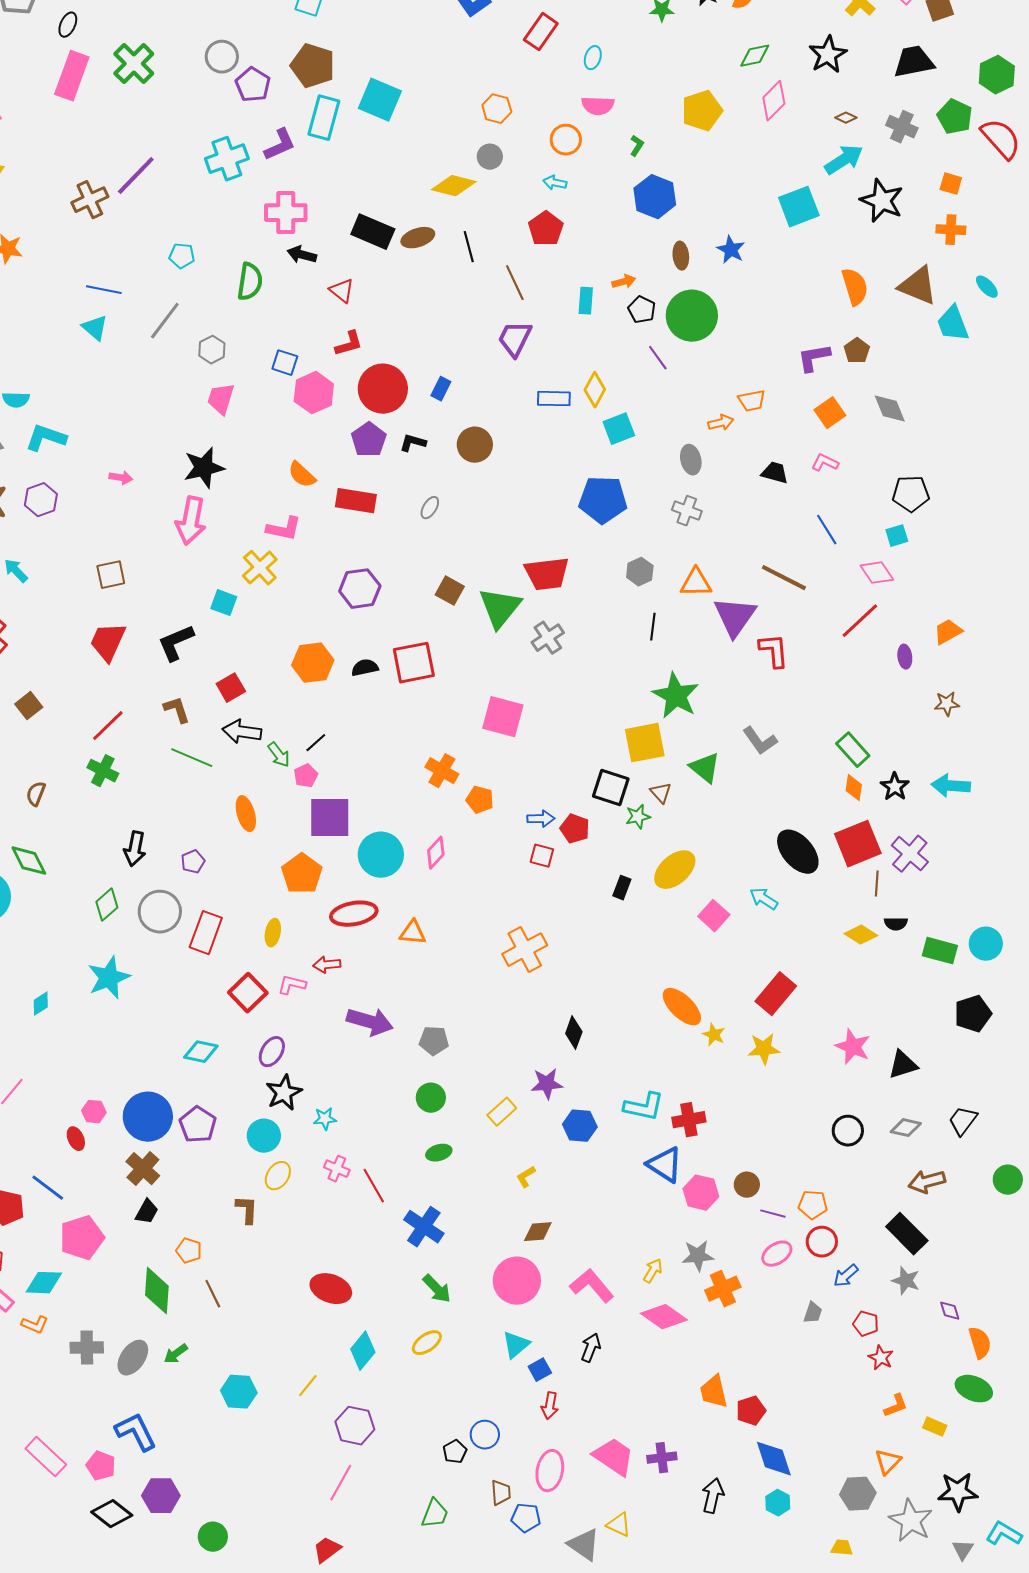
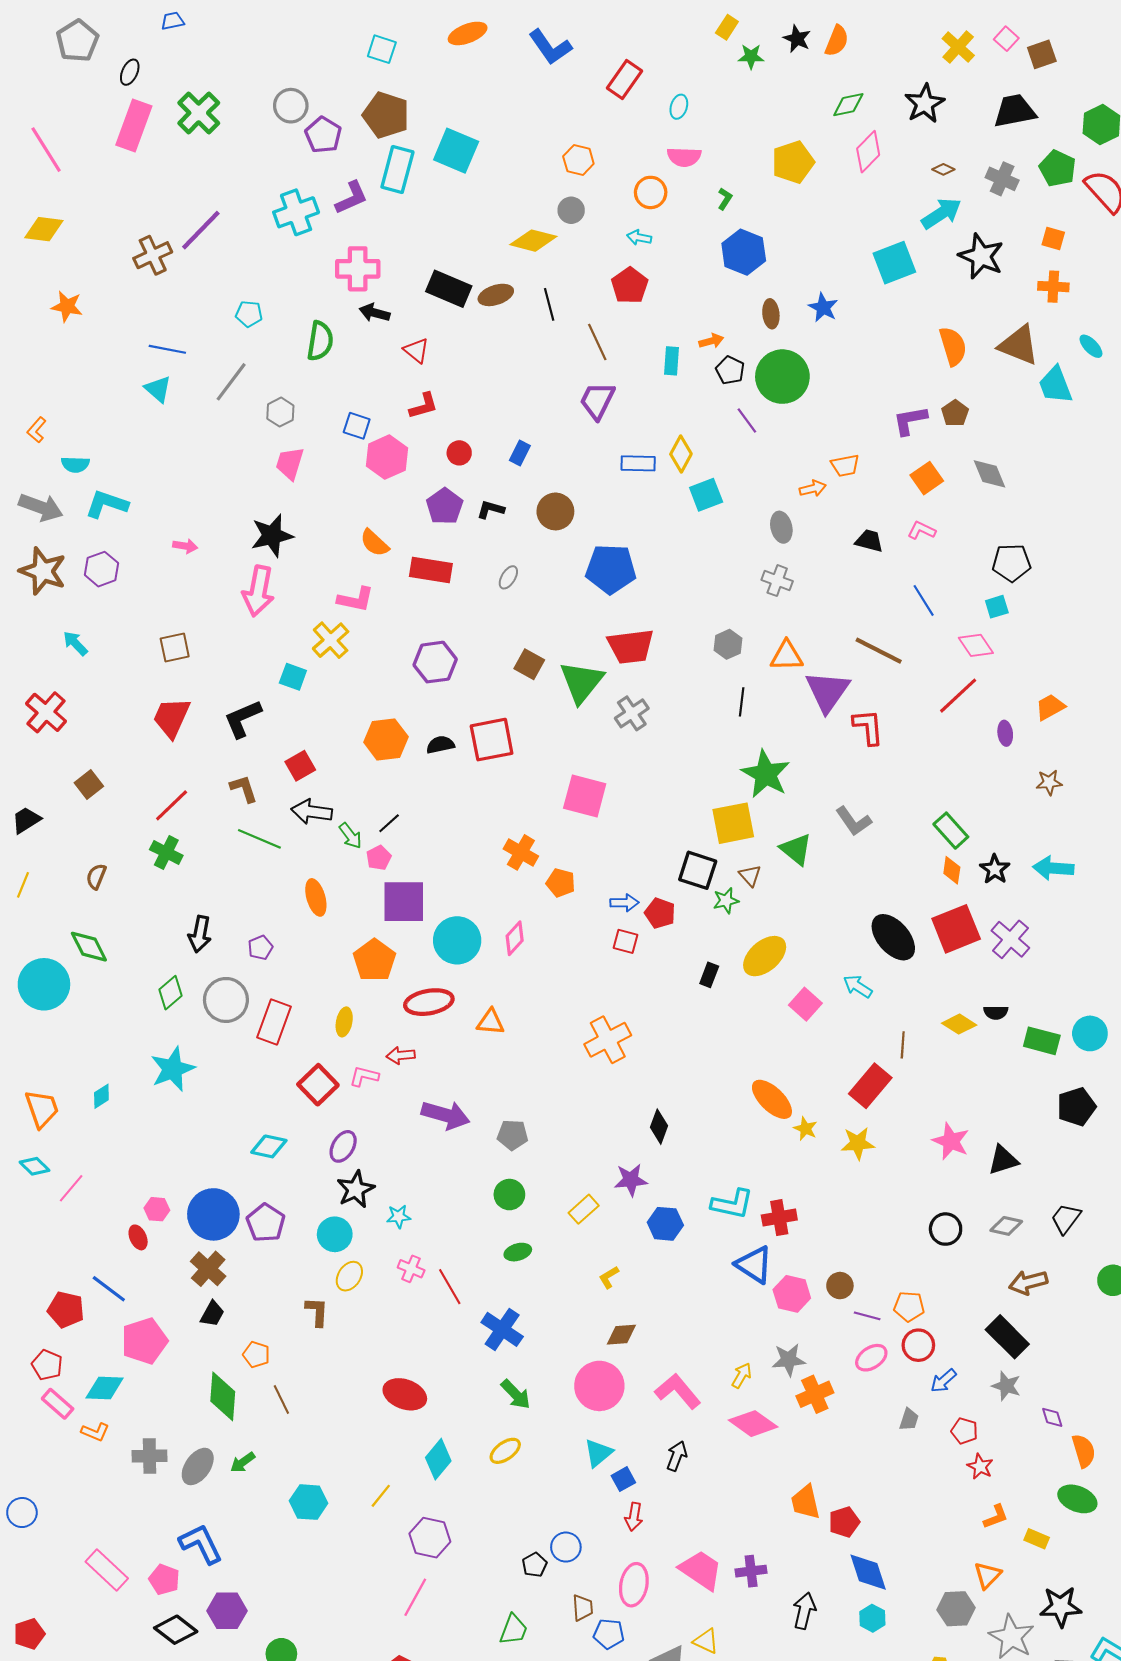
red circle: (383, 389) -> (459, 453), size x0.5
blue pentagon: (603, 500) -> (611, 569), moved
brown line: (877, 884) -> (903, 1045), moved

